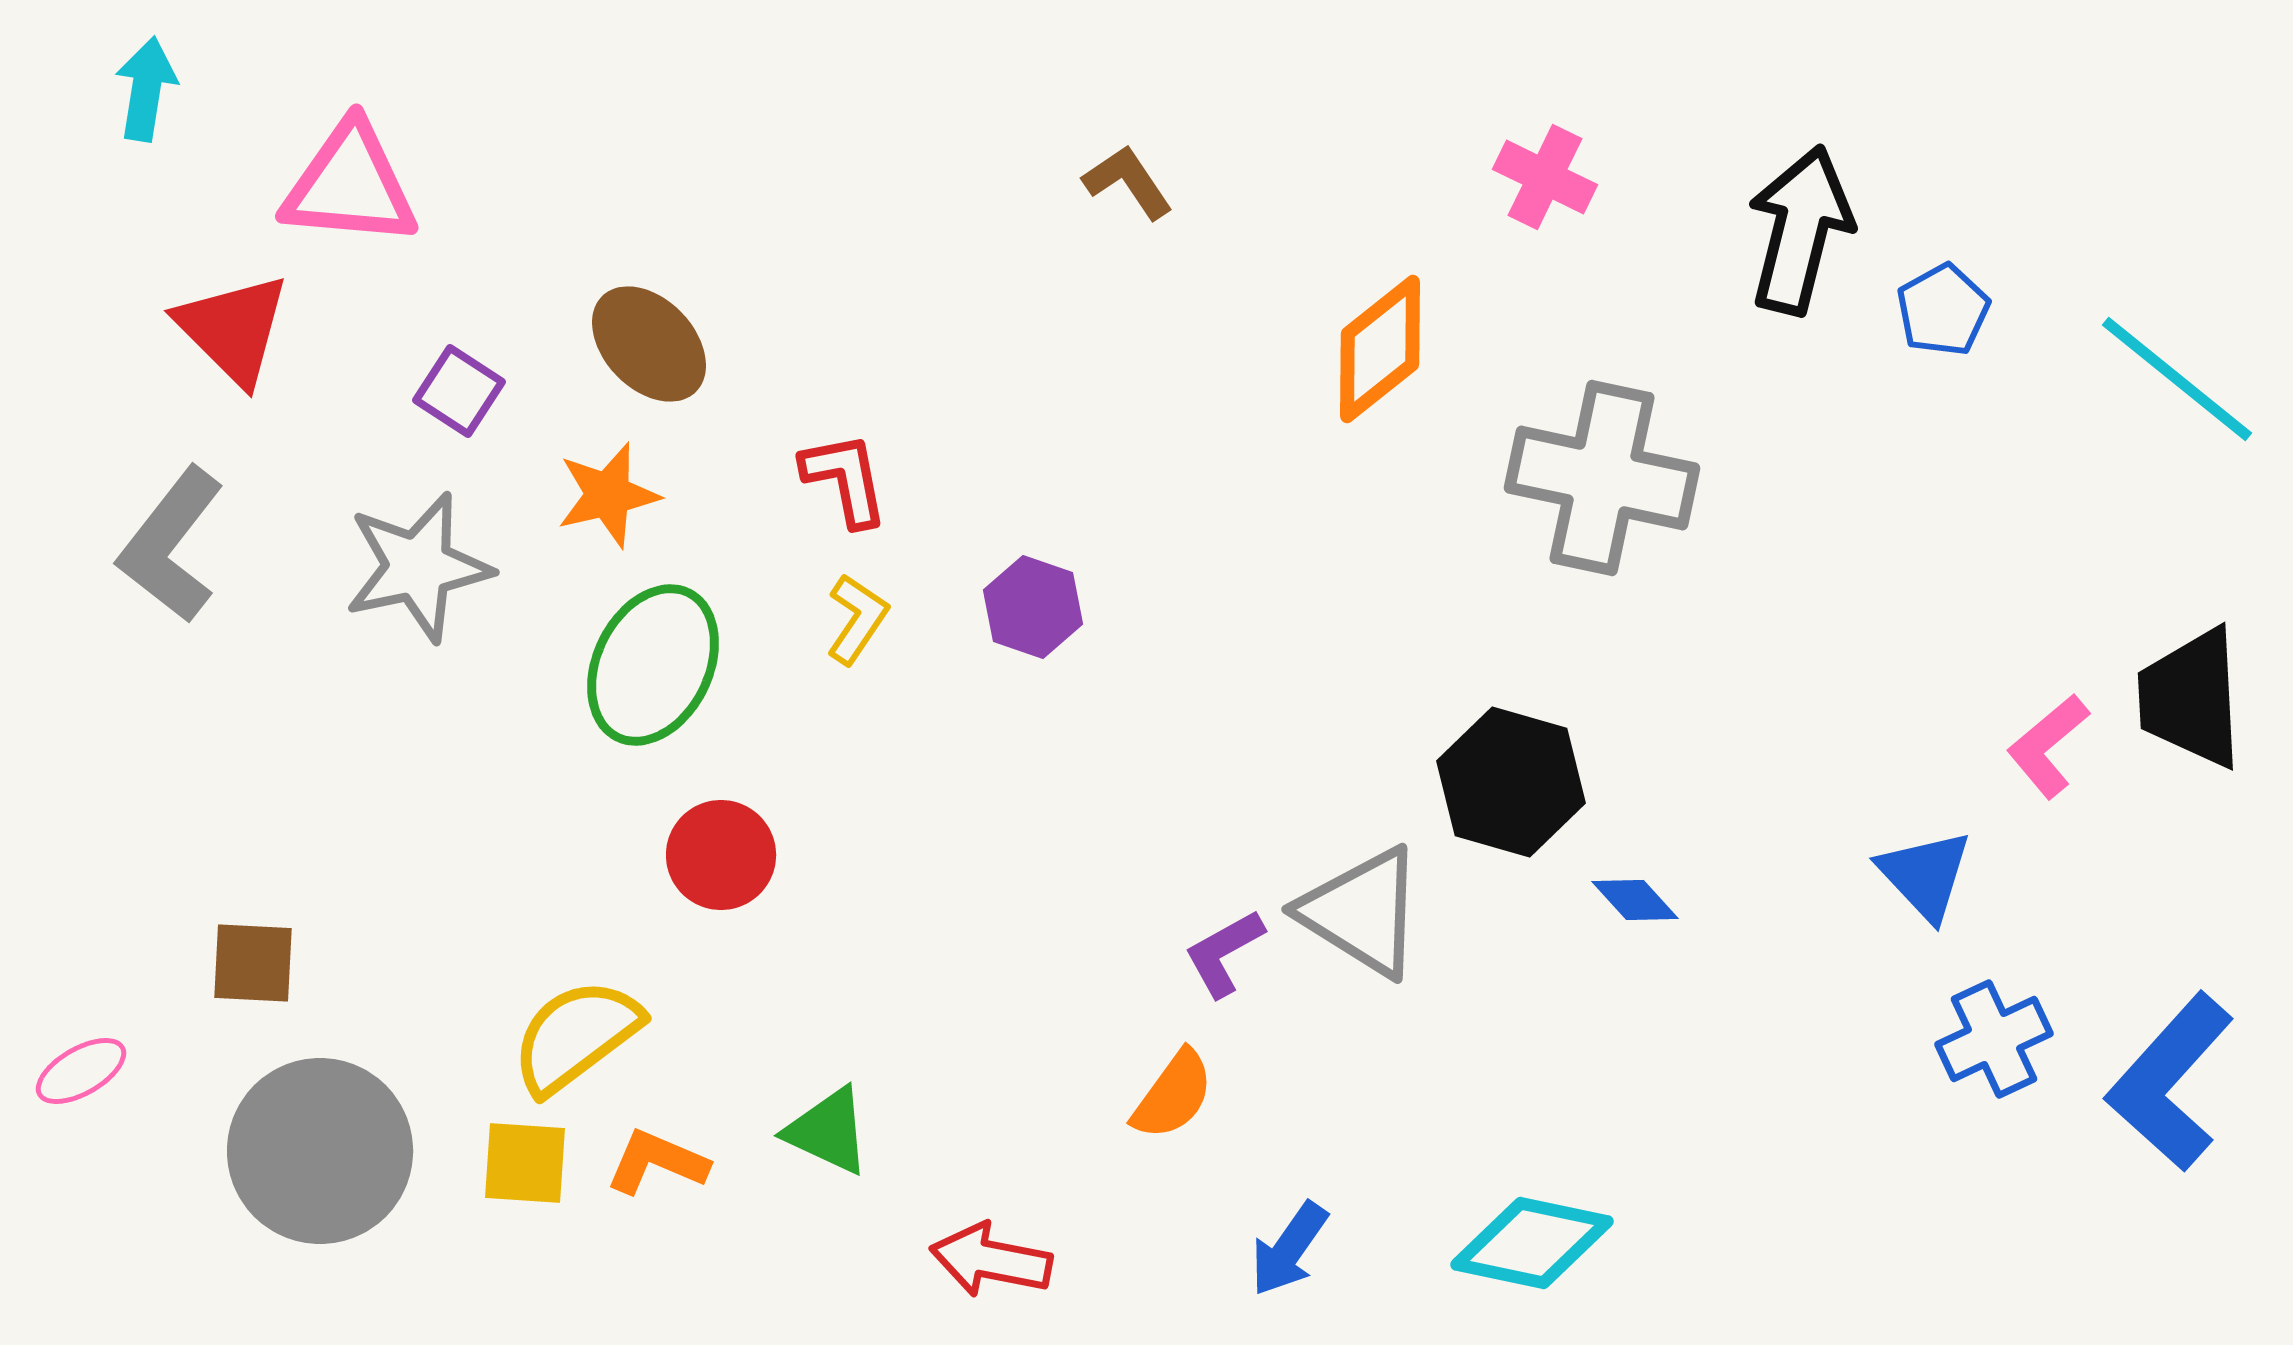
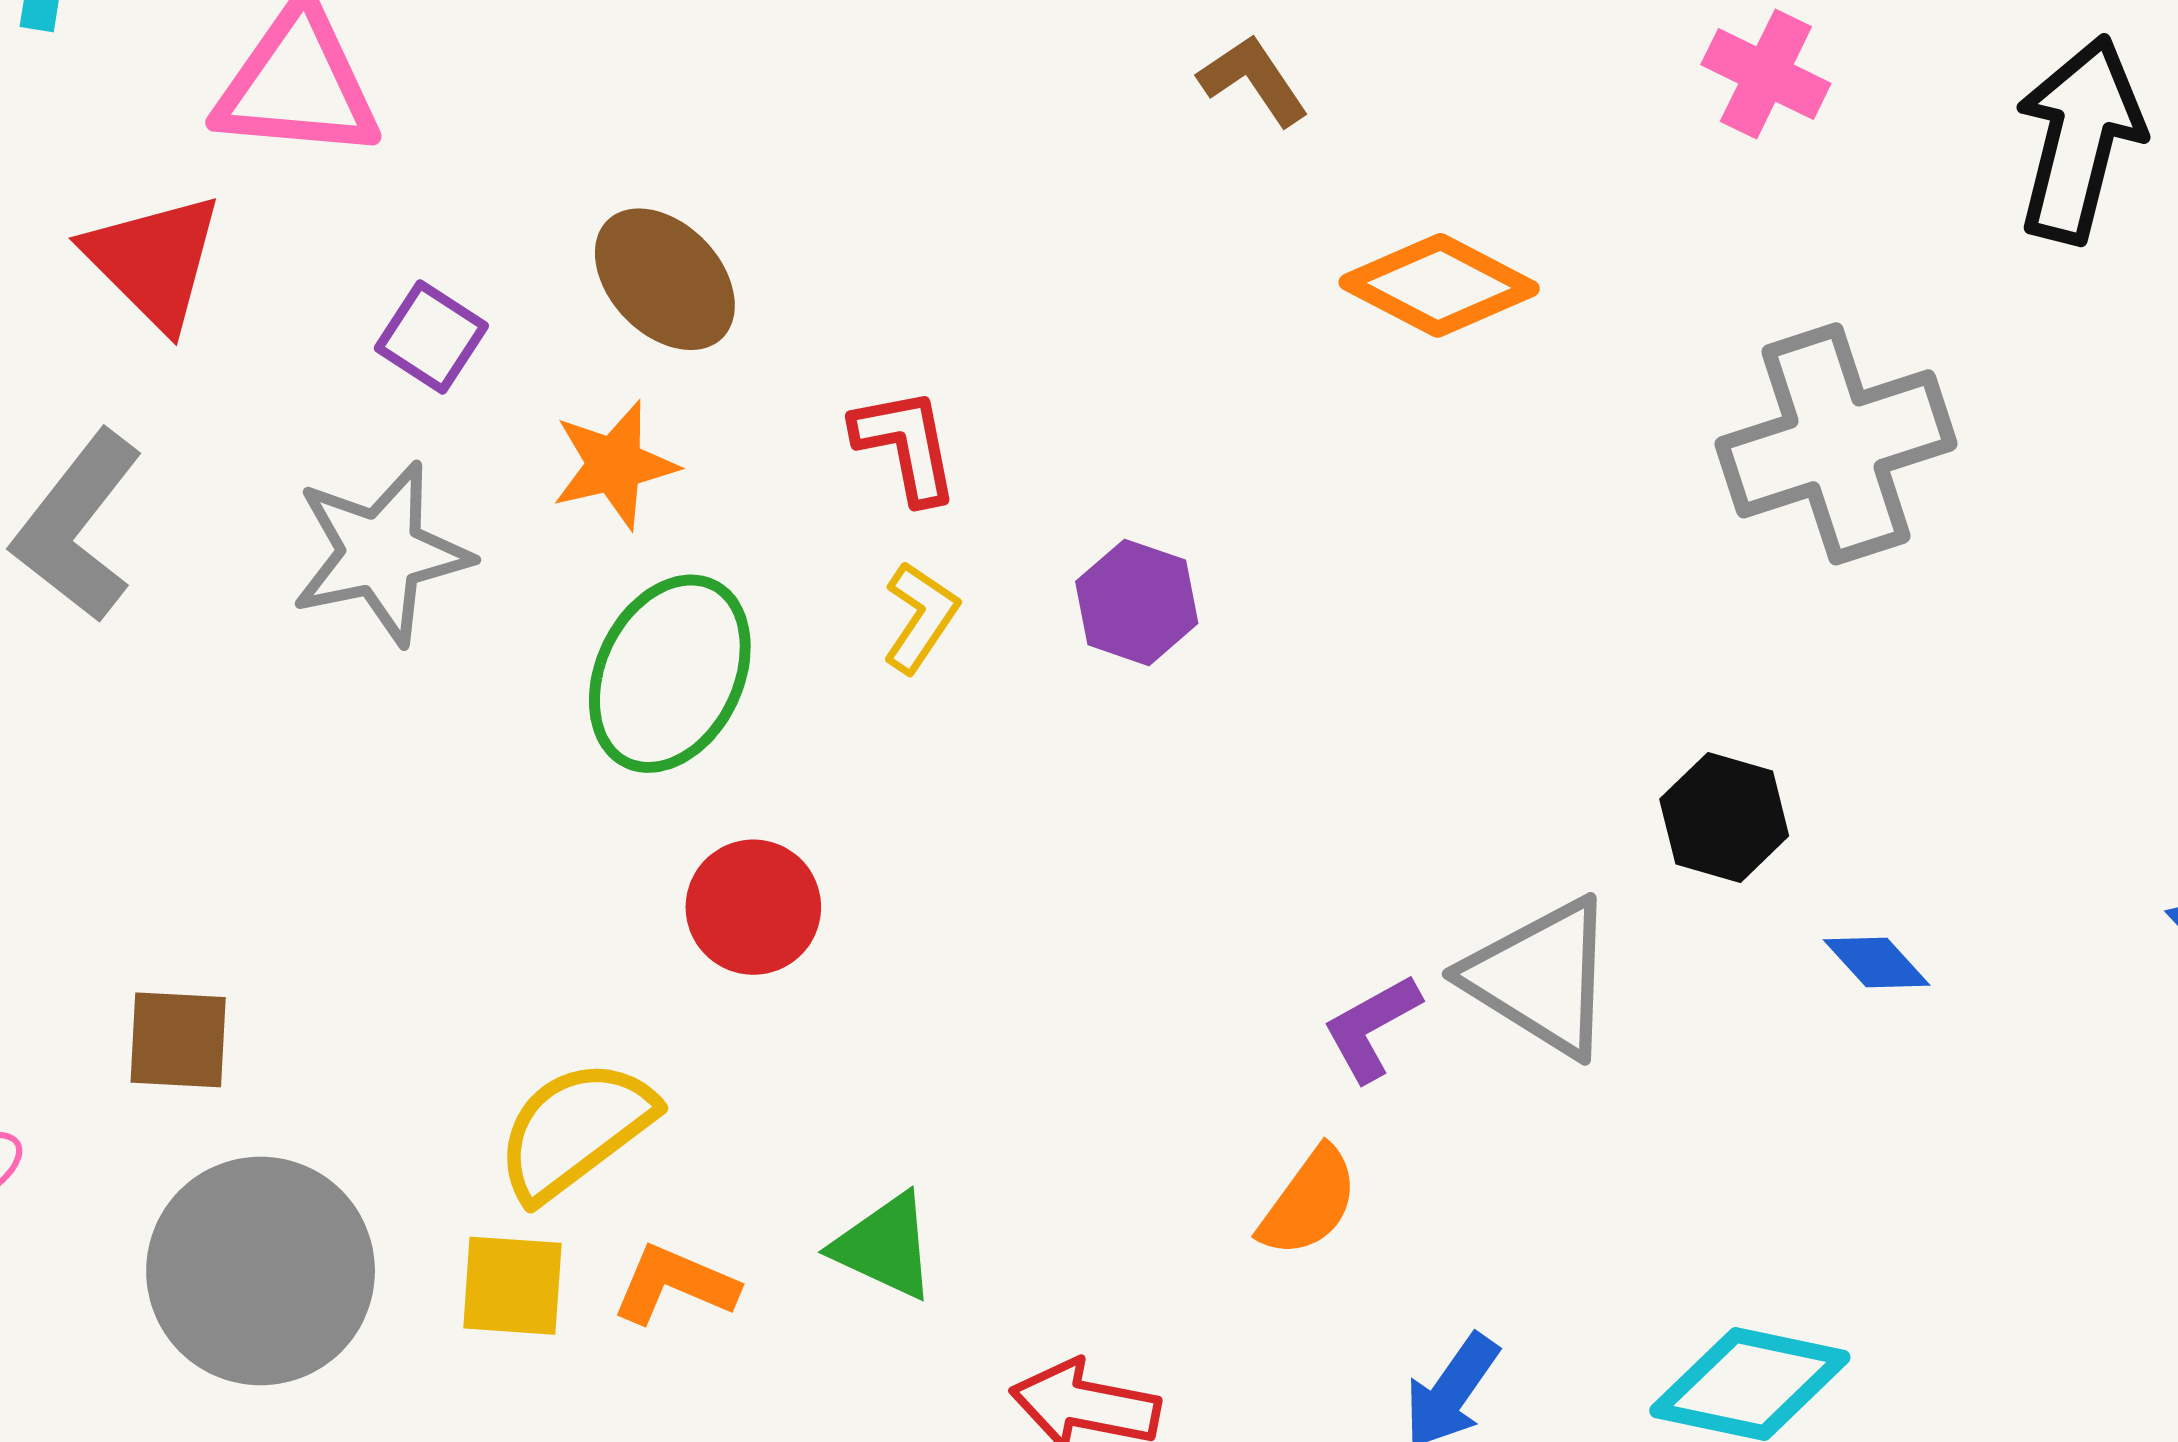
orange diamond: (1380, 349) -> (1439, 285), moved, turned 66
gray cross: (1602, 478) -> (1836, 444), turned -30
black hexagon: (1511, 782) -> (1724, 817), size x0.7

